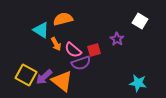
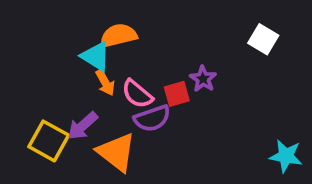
cyan triangle: (41, 30) -> (96, 56), moved
purple star: (117, 39) -> (203, 79), moved
purple arrow: (44, 77) -> (83, 126), moved
cyan star: (138, 83) -> (286, 156), moved

